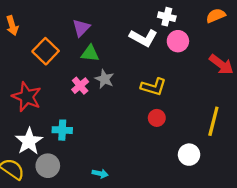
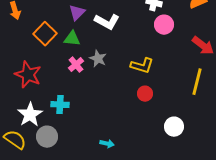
white L-shape: (143, 38) -> (107, 22), moved
green triangle: (90, 53) -> (72, 39), moved
yellow line: (213, 121) -> (197, 82), moved
cyan arrow: (100, 173) -> (107, 144), moved

